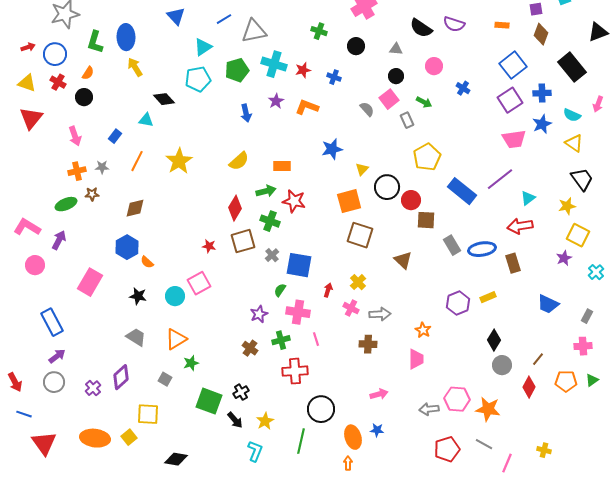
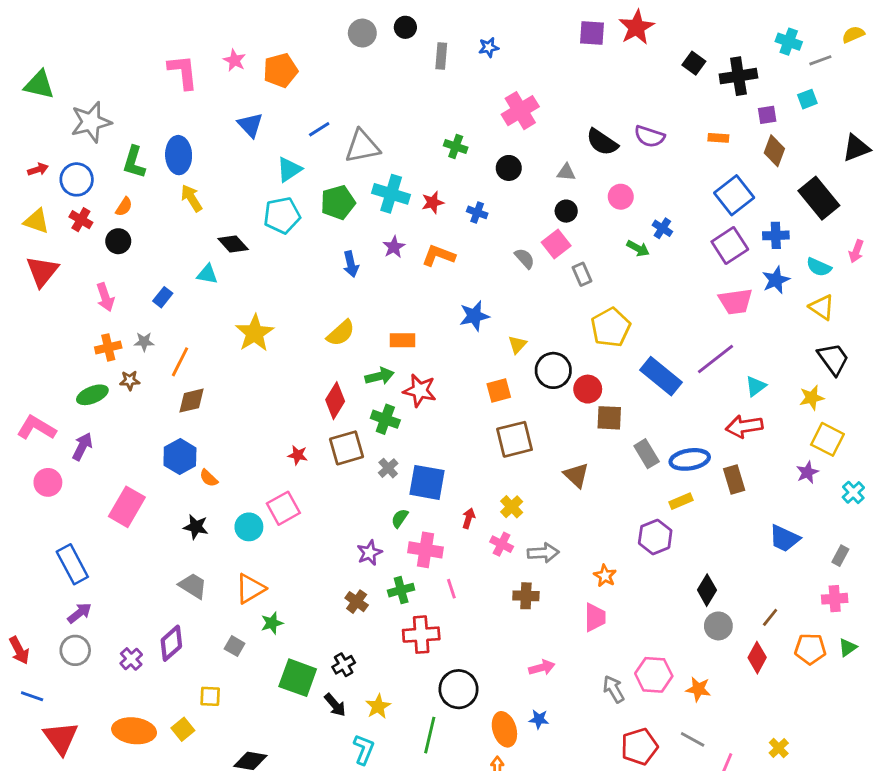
green arrow: (424, 102) -> (638, 248), moved
orange line: (137, 161) -> (180, 362), moved
orange square: (349, 201) -> (499, 391), size x0.7
brown square: (360, 235) -> (514, 439), turned -32
yellow rectangle: (488, 297) -> (681, 501), moved
gray arrow: (429, 409) -> (614, 689), turned 66
orange star: (488, 409) -> (698, 689), size x0.7
yellow square: (148, 414) -> (210, 696), size x0.7
yellow cross: (544, 450) -> (779, 748), turned 32

